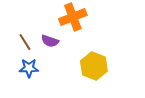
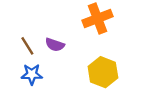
orange cross: (73, 17) -> (97, 18), moved

